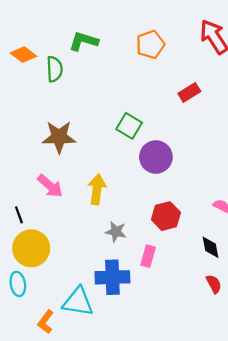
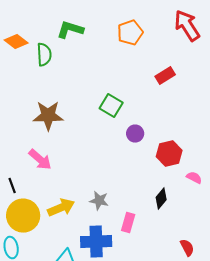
purple circle: (156, 157) -> (135, 134), size x0.6
yellow arrow: (97, 189) -> (61, 208), moved, turned 60
red hexagon: (166, 216) -> (169, 154), moved
black diamond: (210, 247) -> (161, 199), moved, turned 50

